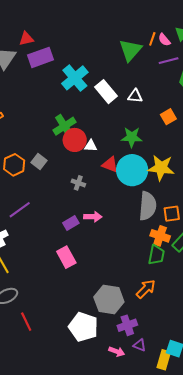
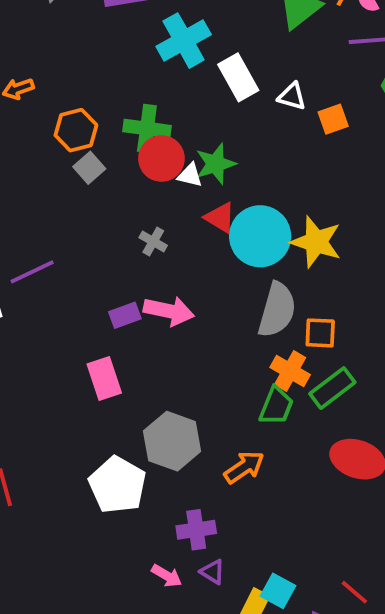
orange square: (168, 117) -> (333, 119), moved
green cross: (64, 126) -> (147, 129), turned 30
green star: (132, 137) -> (216, 164), moved, turned -30
gray square: (39, 161) -> (89, 168), moved
orange hexagon: (14, 165) -> (76, 130), moved
pink arrow: (93, 217) -> (169, 311), size x1.4
gray hexagon: (109, 300) -> (172, 441), moved
white pentagon: (83, 327) -> (117, 485), moved

